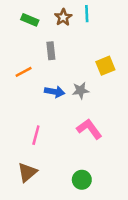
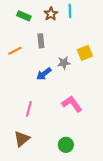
orange line: (24, 72) -> (15, 51), moved
gray star: (81, 90) -> (64, 63), moved
blue arrow: (55, 92) -> (44, 74), turned 133

